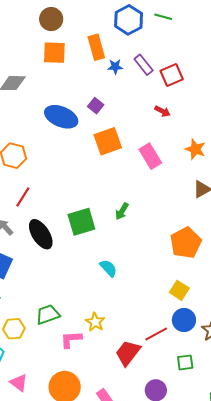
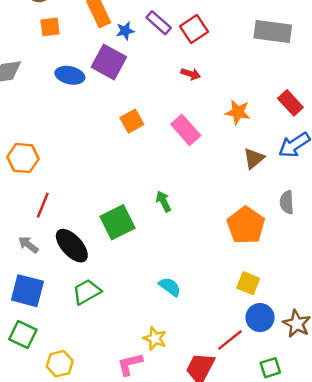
orange square: (54, 53) -> (50, 27), size x0.7
purple square: (96, 106) -> (109, 62), moved, size x1.8
blue ellipse: (61, 117) -> (70, 75), moved, size x0.7
orange square: (108, 141) -> (132, 121), size x0.7
green arrow: (122, 211) -> (163, 201), turned 132
cyan semicircle: (108, 268) -> (170, 287), moved
green trapezoid: (48, 315) -> (87, 292), moved

